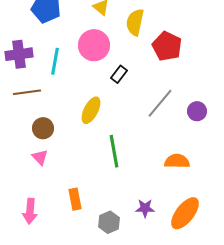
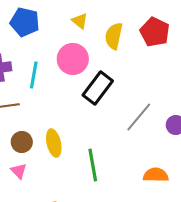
red pentagon: (167, 46) -> (155, 32), moved
black rectangle: (119, 74) -> (98, 88), size x1.8
yellow ellipse: (91, 110) -> (54, 143), moved, turned -40

